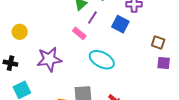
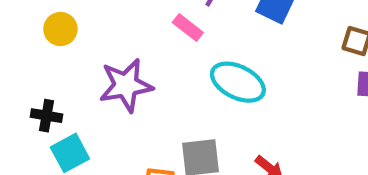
black cross: (10, 63) -> (47, 116), moved

